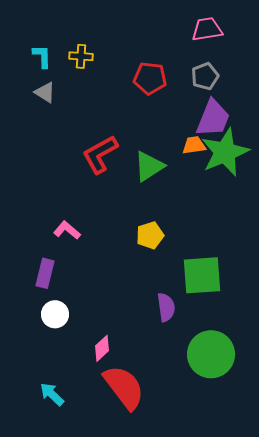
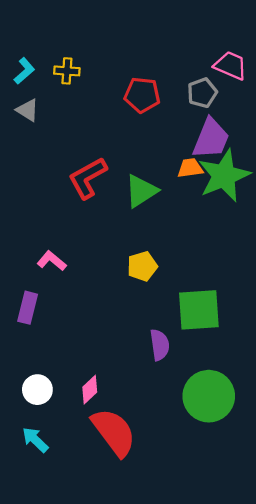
pink trapezoid: (207, 29) -> (231, 65), moved, turned 32
cyan L-shape: (42, 56) -> (24, 71), turned 50
white circle: (55, 314) -> (37, 390), moved

